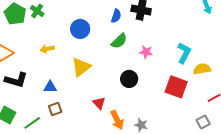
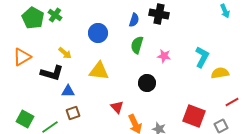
green semicircle: (119, 41) -> (137, 45), turned 150
yellow arrow: (47, 49) -> (65, 53), turned -128
yellow triangle: (81, 67) -> (99, 71), turned 45
black L-shape: (16, 80) -> (52, 73), moved
red square: (176, 87) -> (194, 116), moved

